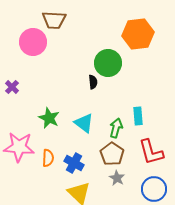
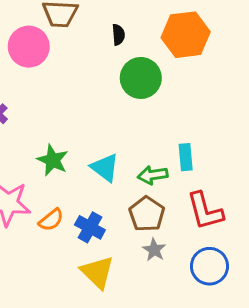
black semicircle: (93, 82) -> (118, 35), moved
green arrow: (116, 128) -> (153, 175), turned -114
orange semicircle: (48, 158) -> (51, 220), turned 48

